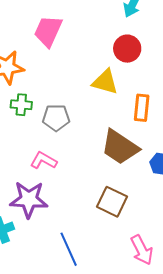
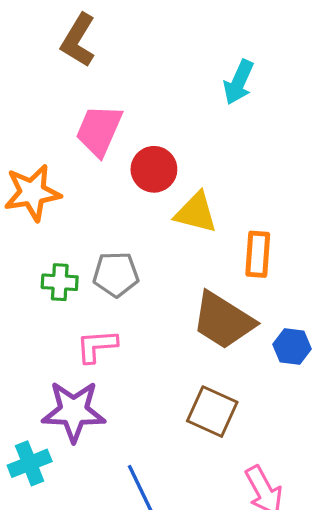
red circle: (127, 49) -> (154, 169), moved
green cross: (21, 105) -> (60, 282), moved
pink L-shape: (44, 161) -> (97, 346), turned -32

